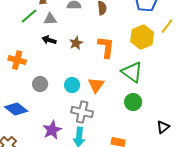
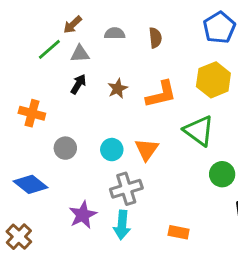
black arrow: (49, 40) -> (78, 84), turned 104
orange L-shape: (106, 47) -> (161, 94), turned 70
green circle: (133, 102) -> (222, 174), moved
gray cross: (82, 112) -> (126, 189), turned -30

